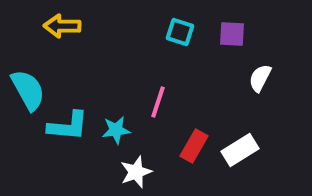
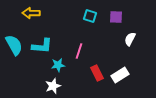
cyan L-shape: (68, 126) -> (42, 46), moved
red rectangle: (194, 146) -> (97, 73), turned -56
white star: (136, 172) -> (53, 86), moved

